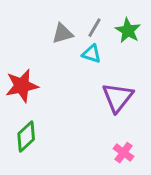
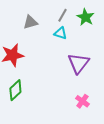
gray triangle: (62, 33) -> (30, 22), moved

